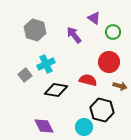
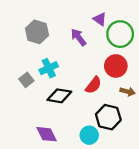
green circle: (113, 32) -> (120, 34), size x1.6
red semicircle: (88, 80) -> (93, 85), turned 114

